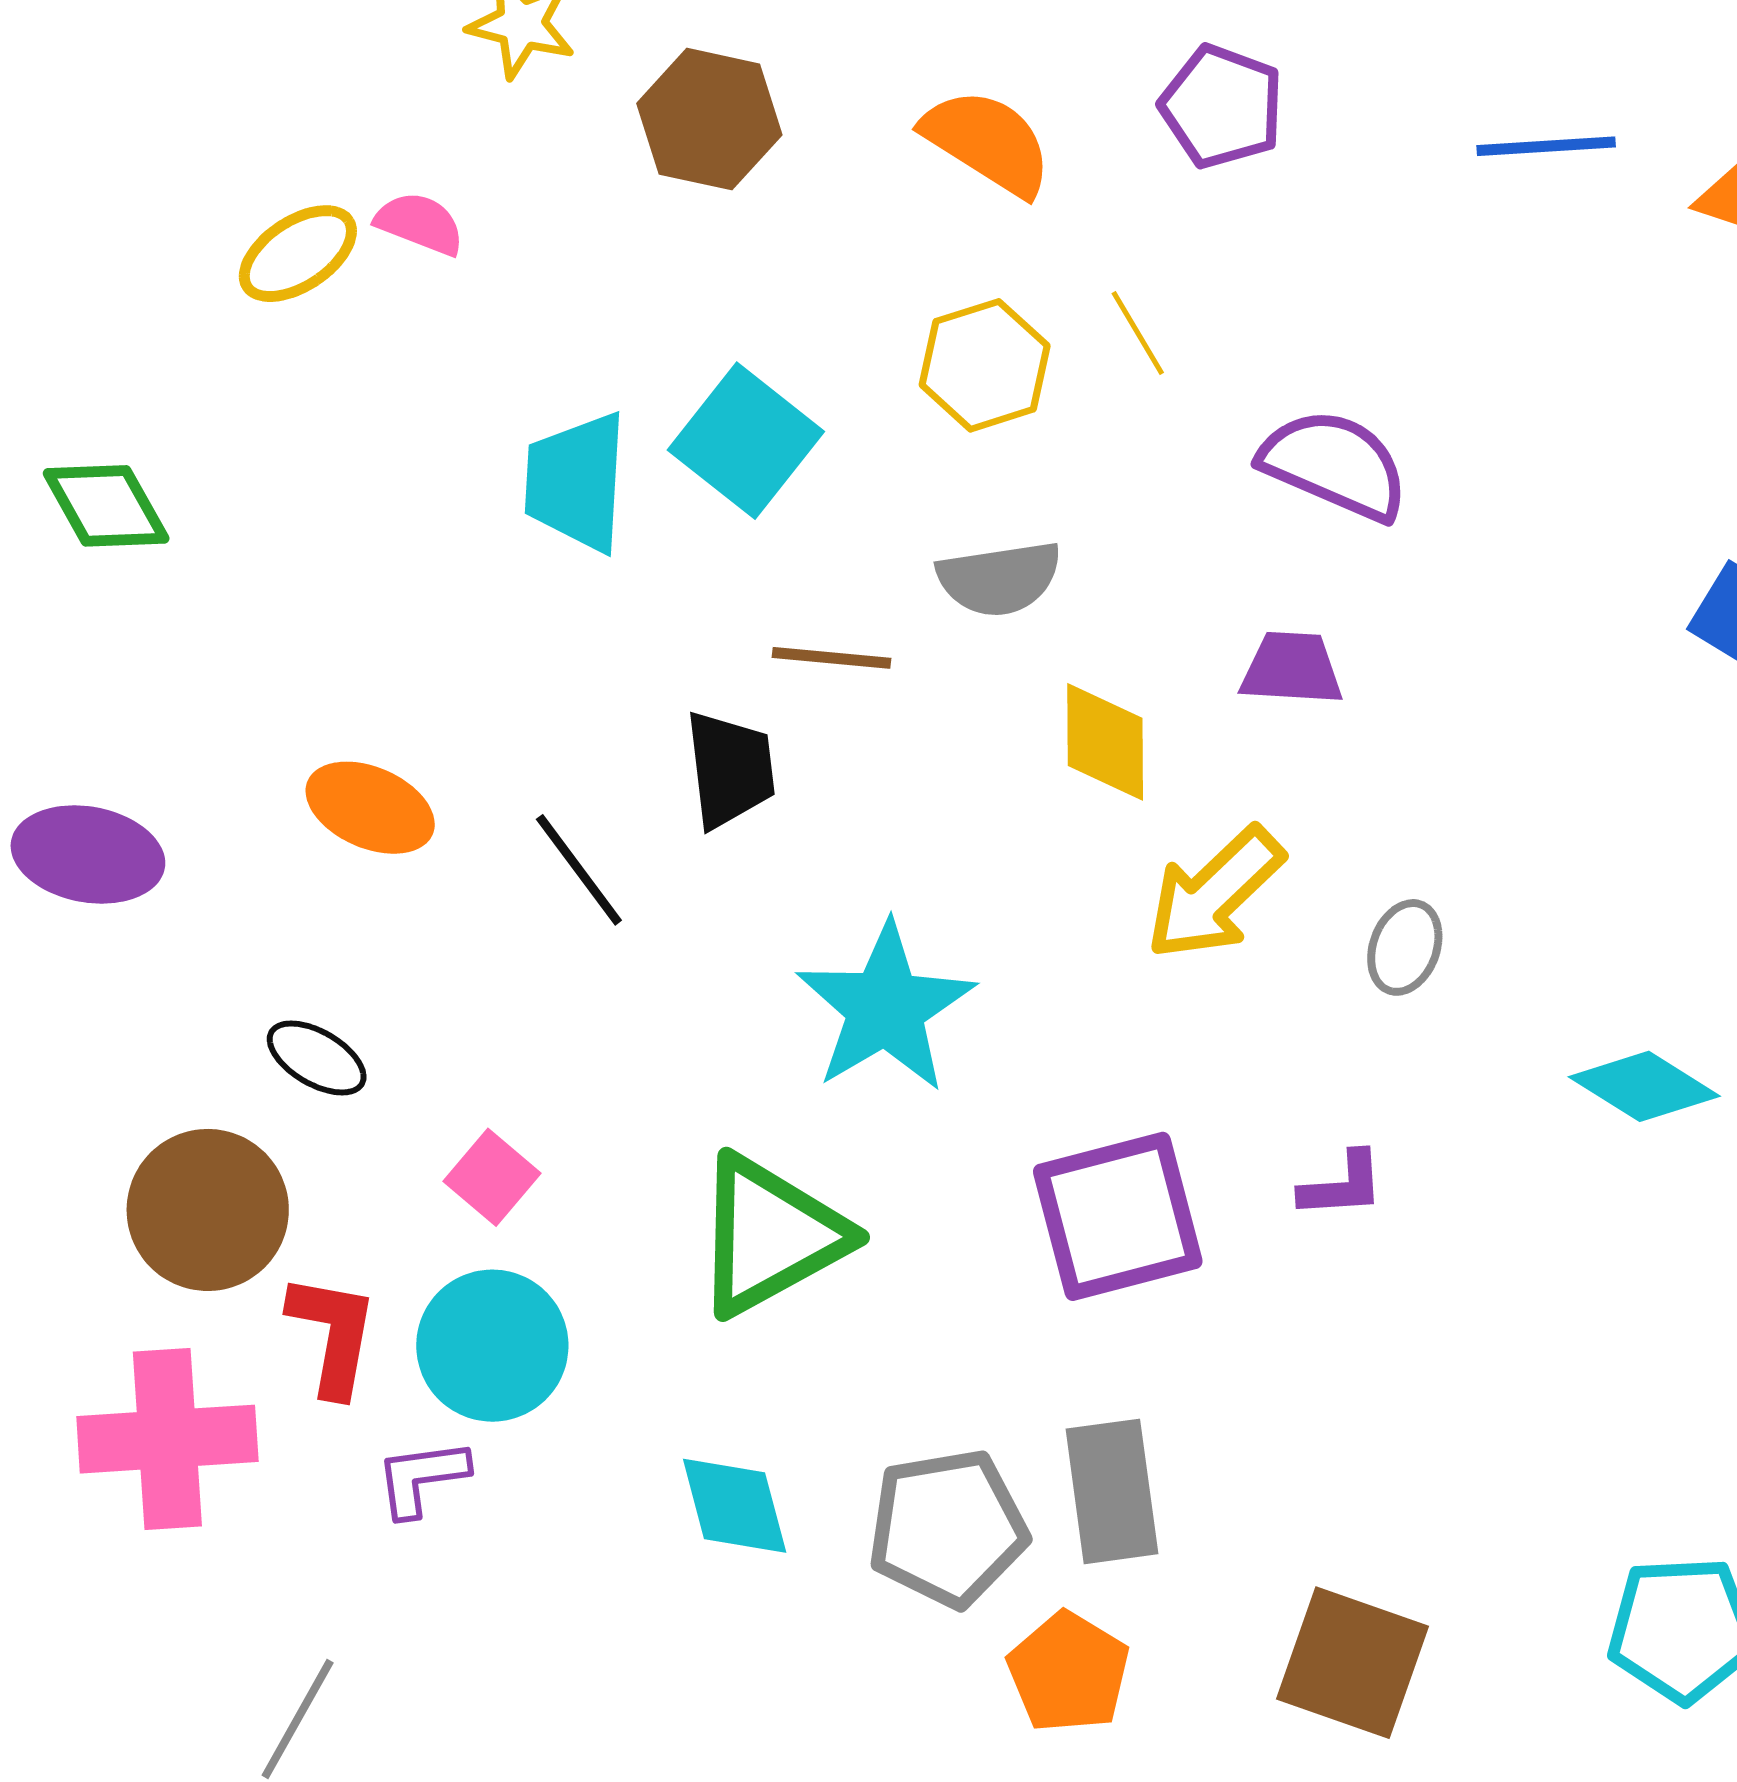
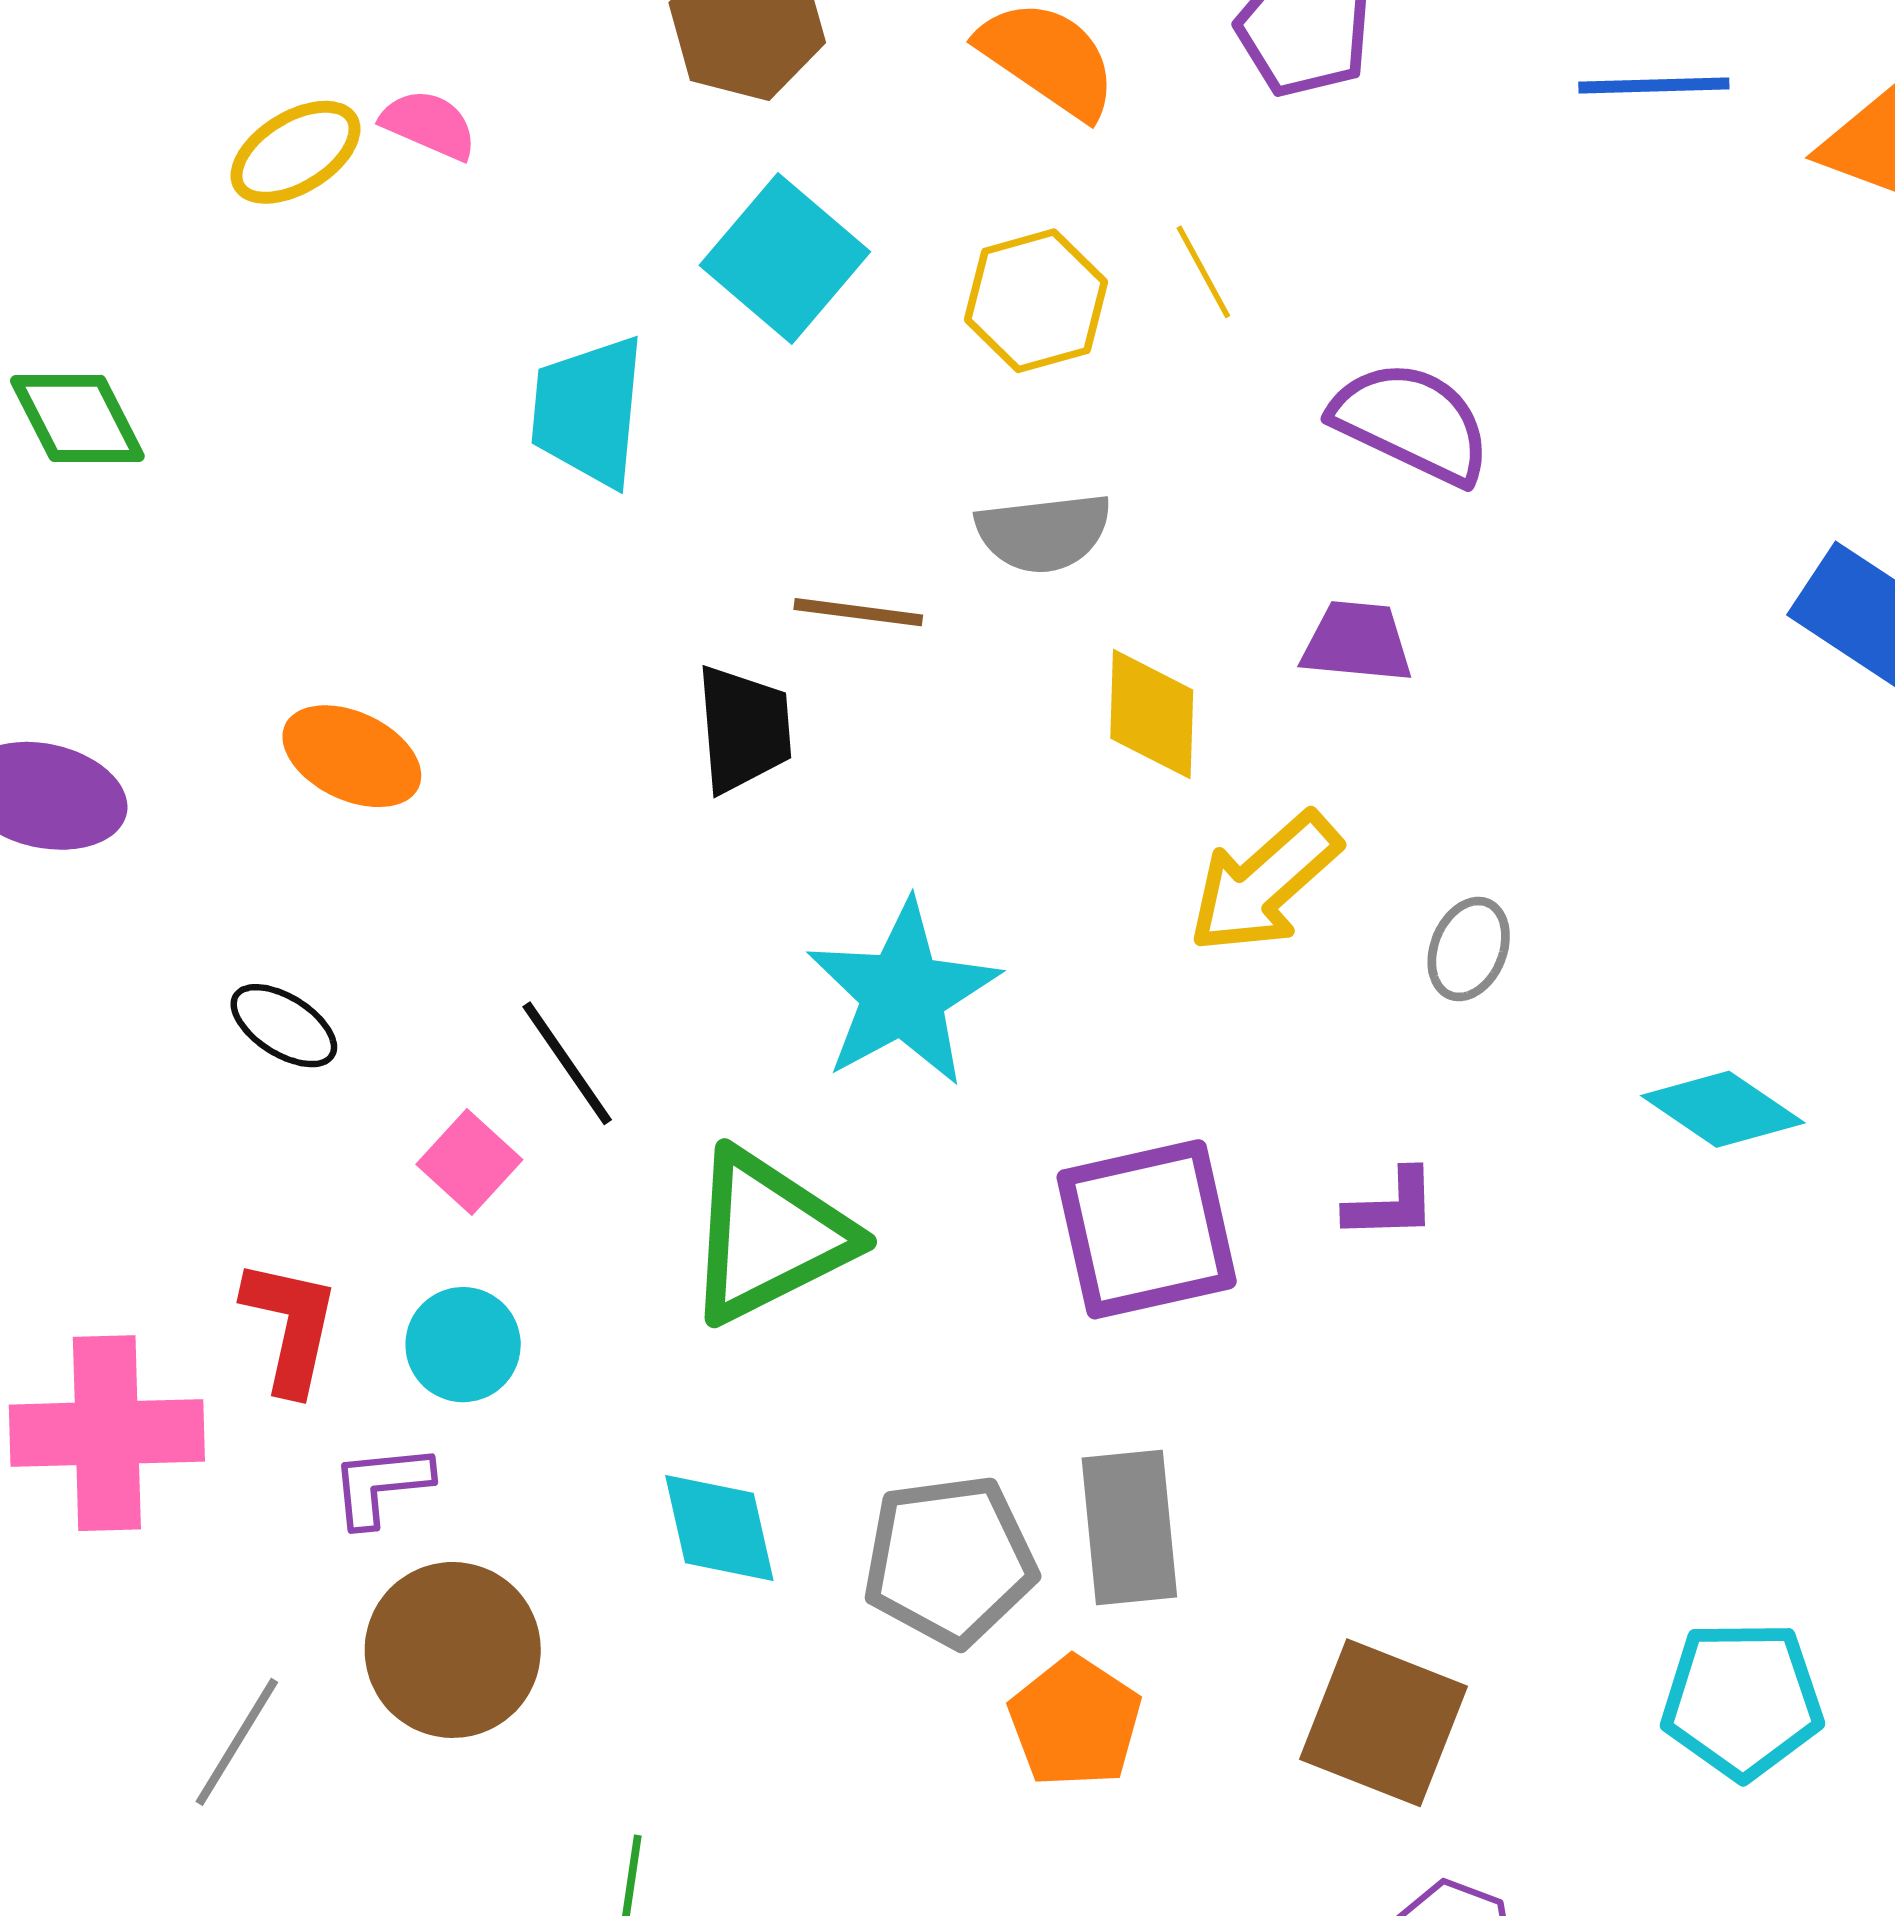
cyan square: (746, 441) -> (785, 259), moved
black line: (579, 870) -> (567, 1063), moved
brown circle: (208, 1210) -> (453, 1650), moved
cyan circle: (492, 1346) -> (463, 1345), size x0.7

